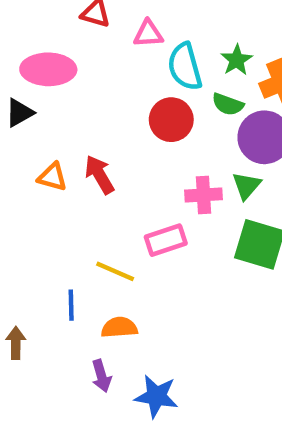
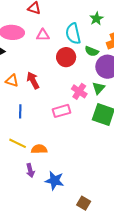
pink triangle: (148, 34) -> (43, 35), moved
green star: (237, 60) -> (96, 19), moved
pink cross: (204, 195) -> (79, 91), turned 35
yellow line: (115, 271) -> (18, 143), moved
blue line: (71, 305) -> (20, 111), moved

